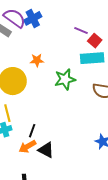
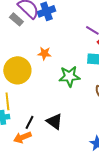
black triangle: (46, 150) -> (54, 121), moved

